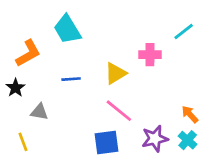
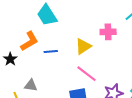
orange L-shape: (28, 53) -> (29, 41), moved
gray triangle: (39, 112) -> (31, 85), moved

